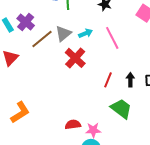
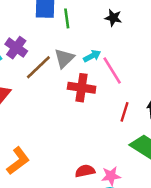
pink line: (112, 38) -> (112, 70), moved
red cross: (75, 58) -> (82, 88), turned -30

